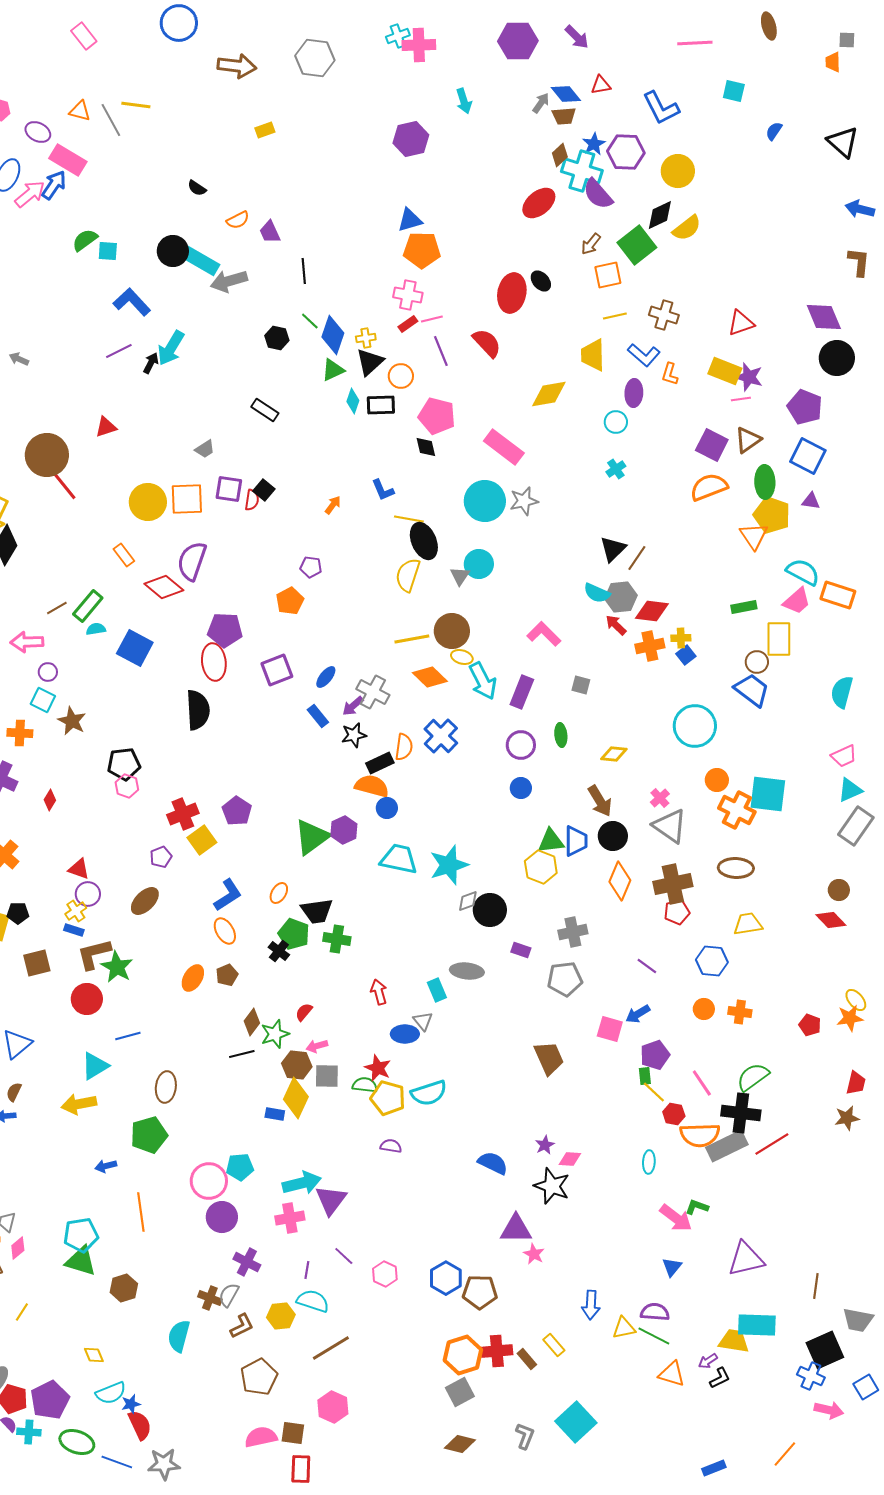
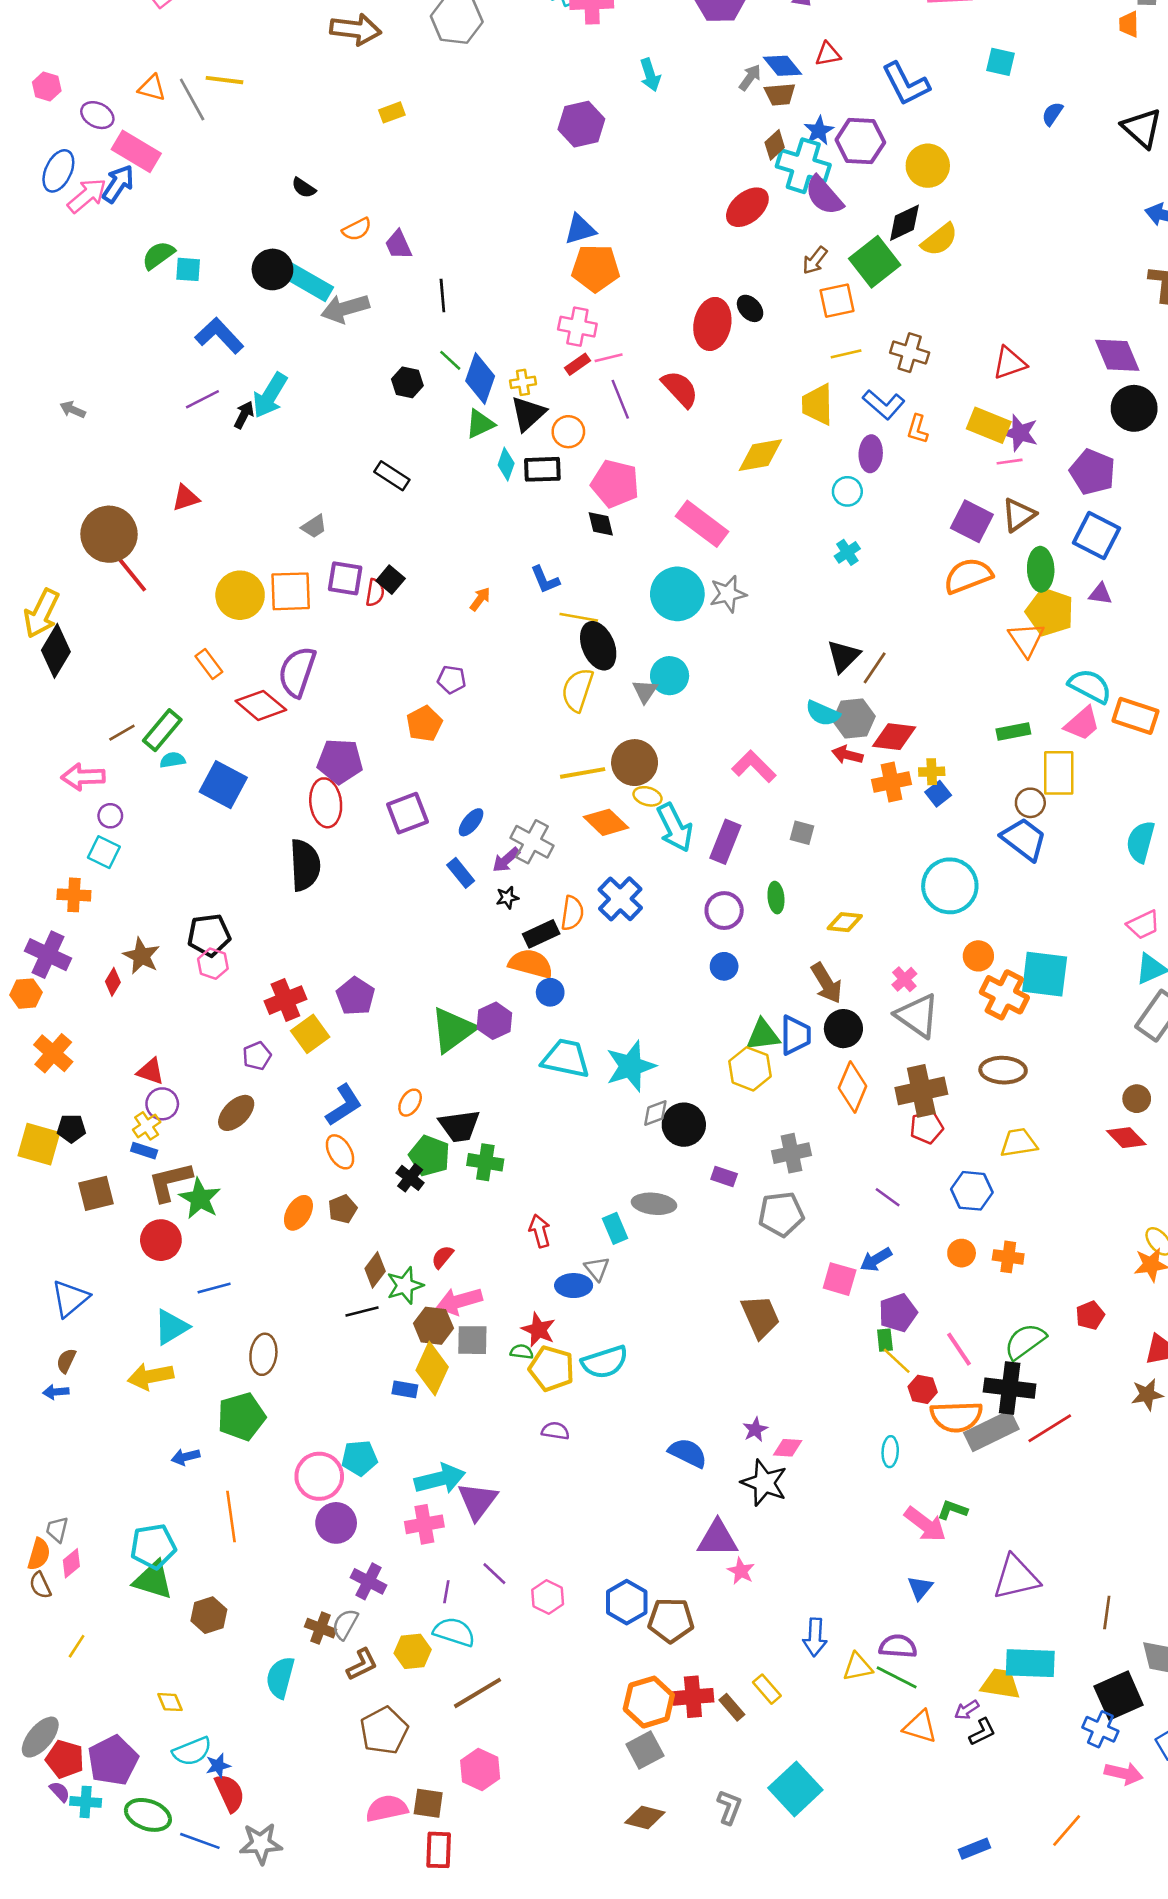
red arrow: (616, 625) -> (847, 755), turned -30
brown star: (72, 721) -> (141, 956), moved
black star: (354, 735) -> (507, 898), size x0.7
red pentagon: (810, 1025) -> (1090, 1315), moved, turned 30
pink arrow: (317, 1046) -> (459, 1301), size x1.6
green semicircle: (365, 1085) -> (522, 1352), size x0.7

